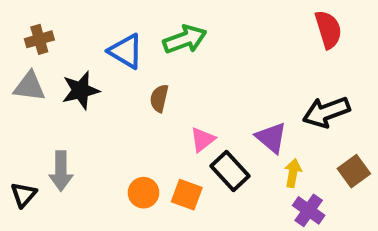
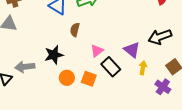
black star: (81, 90) -> (54, 55), moved
gray arrow: (61, 171) -> (25, 67), turned 84
purple cross: (309, 210) -> (163, 87), moved

